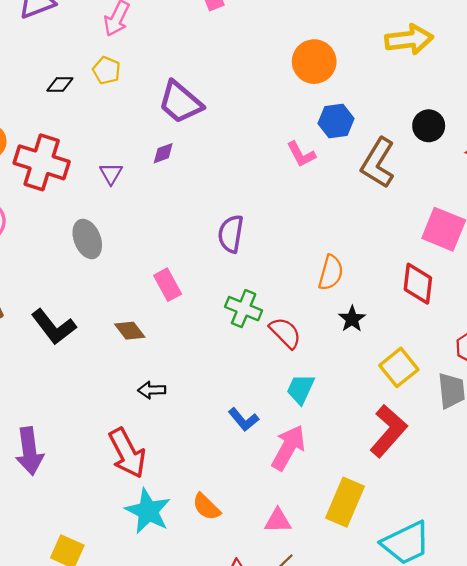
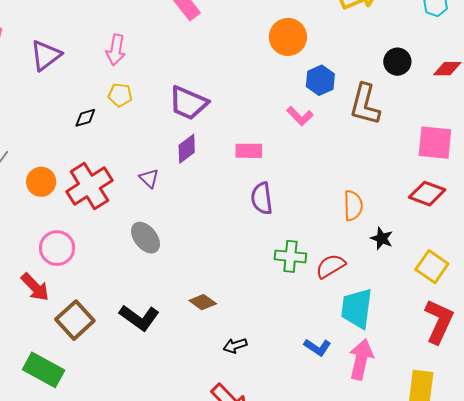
purple diamond: (163, 153) -> (187, 149), size x1.4
red cross: (42, 162) -> (89, 186), turned -33
red diamond: (418, 284) -> (427, 194), turned -60
pink rectangle: (168, 285) -> (249, 151), moved, turned -44
red semicircle: (285, 333) -> (331, 266), turned -60
cyan trapezoid: (301, 389) -> (357, 308), size x1.5

